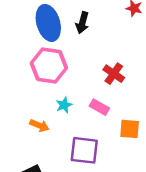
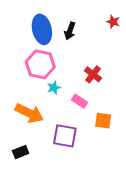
cyan star: (64, 105) -> (54, 88), moved
orange arrow: (39, 126) -> (29, 113), size x1.8

